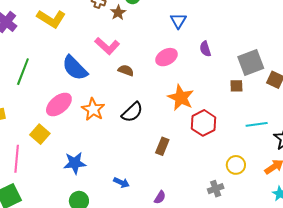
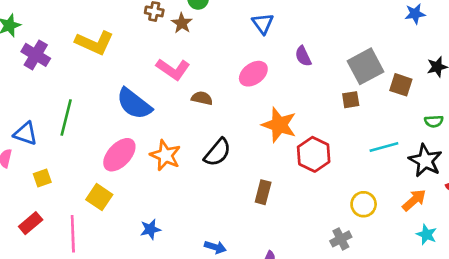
blue star: (75, 163) -> (150, 229), size x0.7

